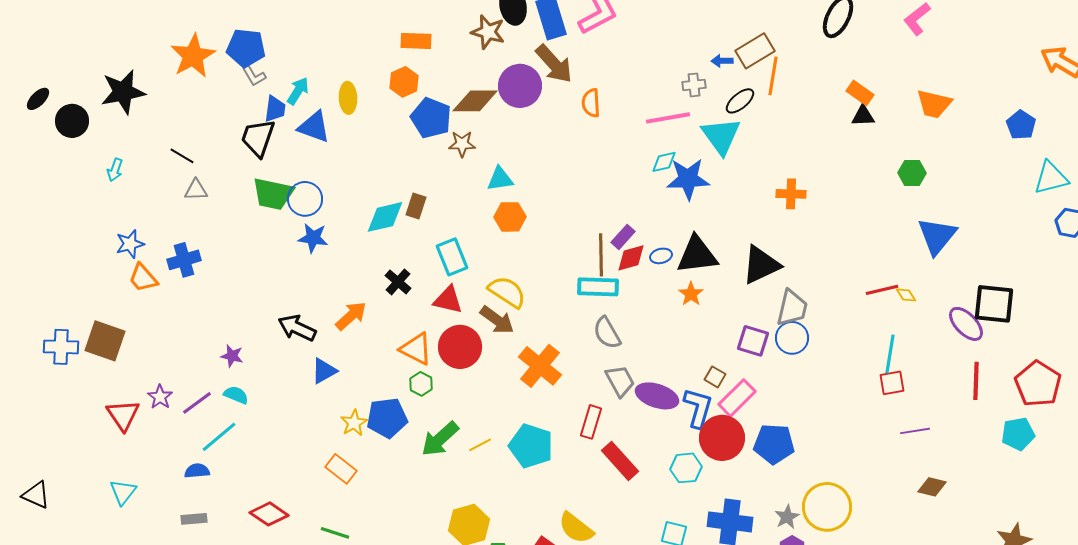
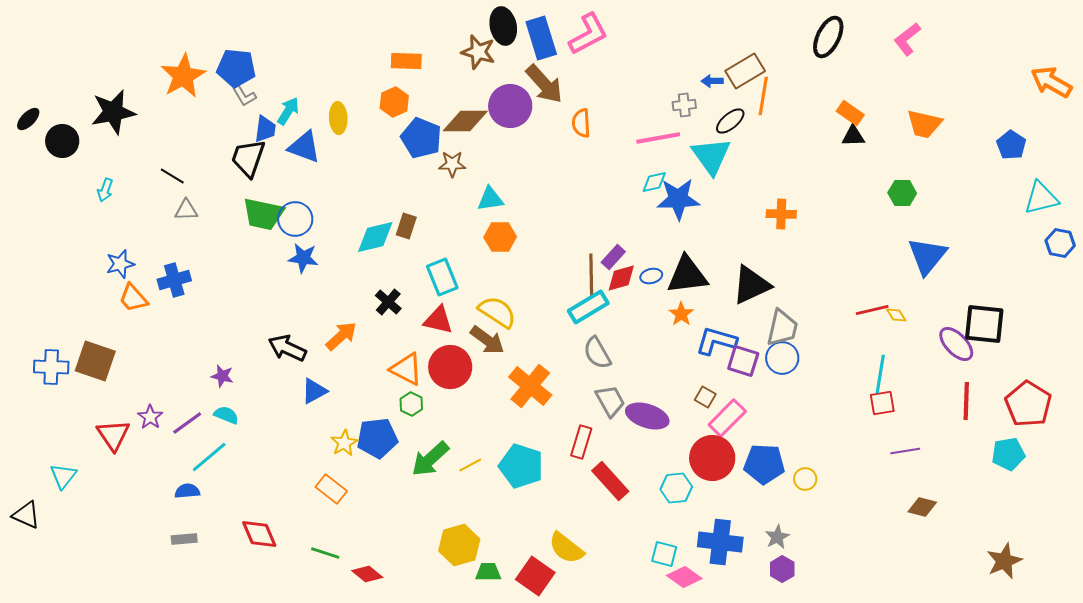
cyan rectangle: (598, 287) -> (588, 307), turned -33
blue L-shape: (698, 408) -> (716, 341), moved, turned -90
cyan triangle: (123, 492) -> (63, 476), moved
yellow circle: (827, 507) -> (805, 479), moved, size x0.5
red diamond: (269, 514) -> (259, 534), turned 33

